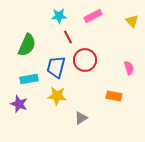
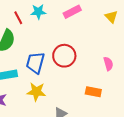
red line: (68, 37) -> (18, 18), moved

